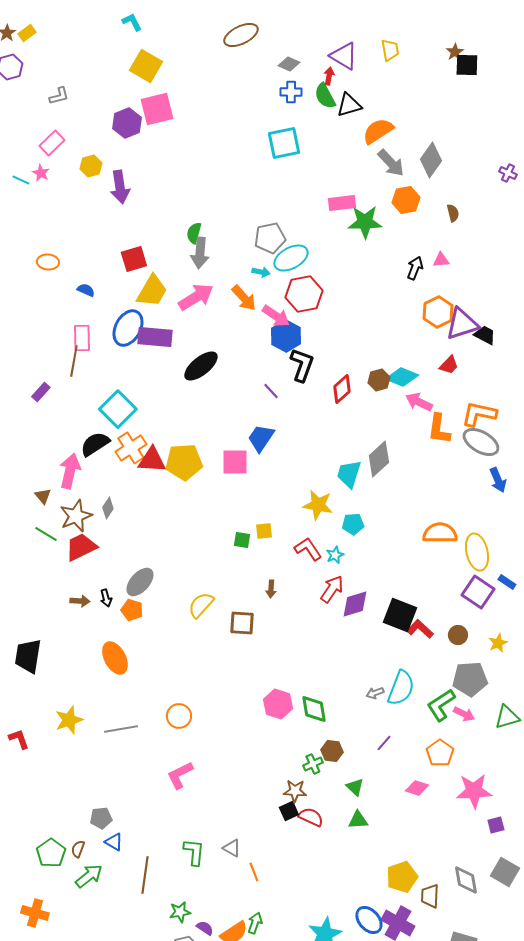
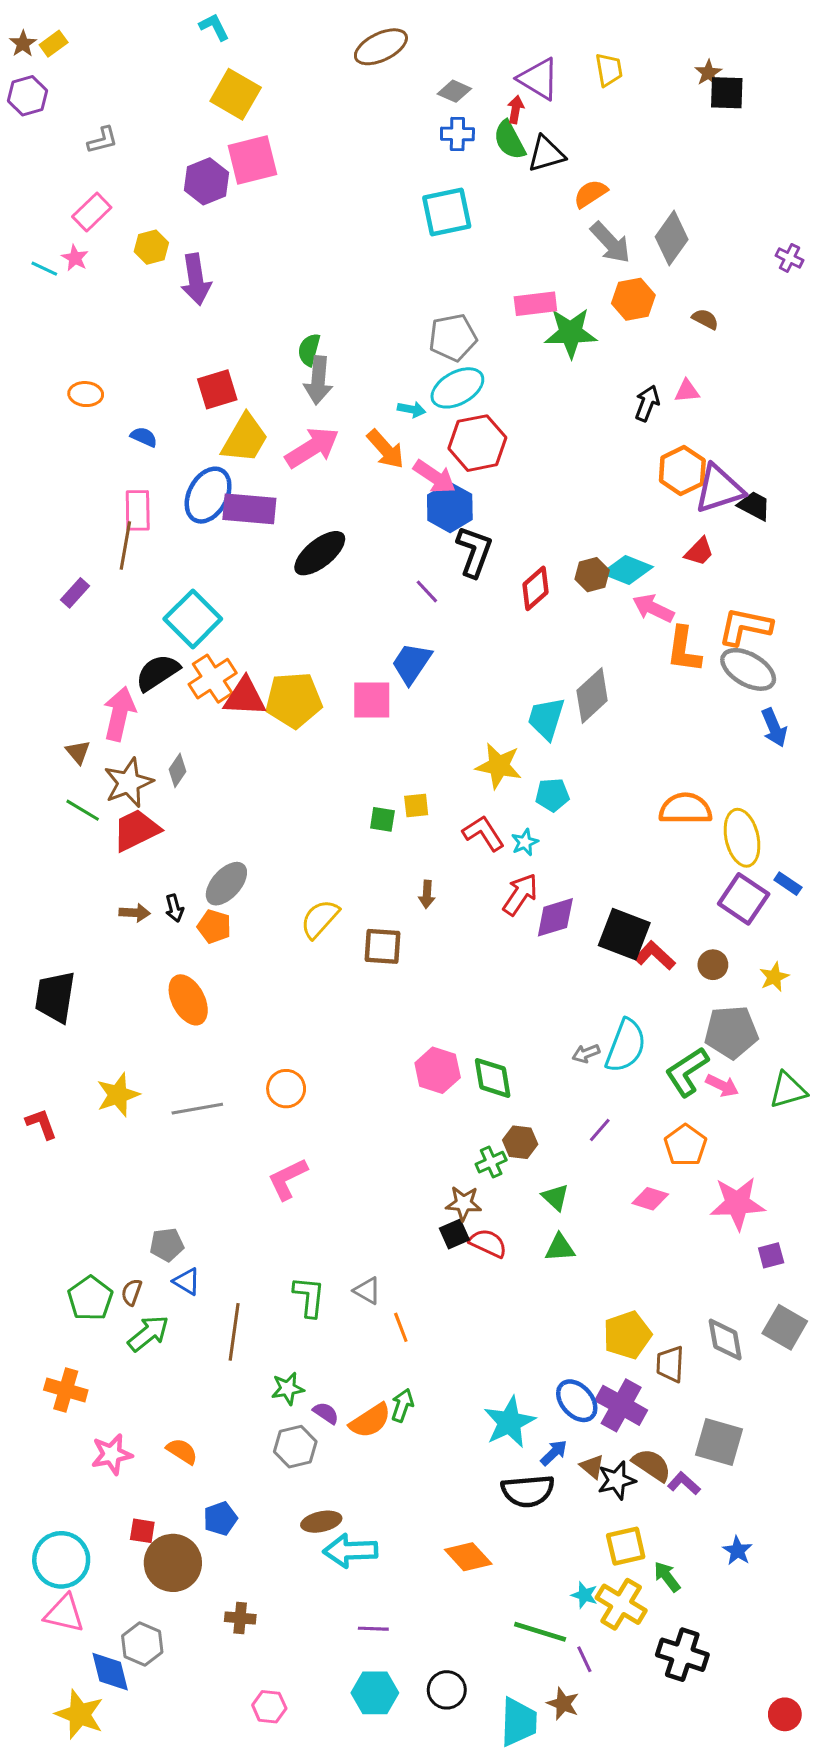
orange semicircle: (378, 131) -> (591, 194), size x0.7
brown semicircle: (453, 213) -> (705, 319), turned -48
gray pentagon: (270, 238) -> (453, 337), moved

